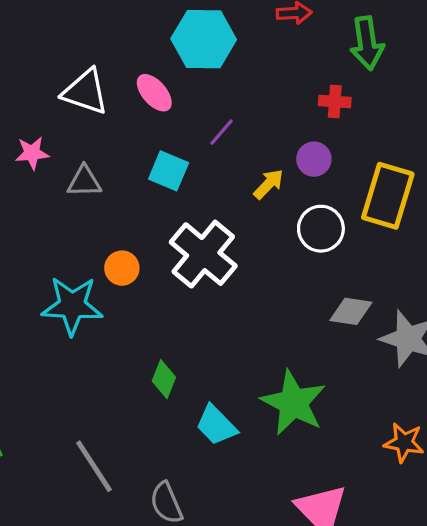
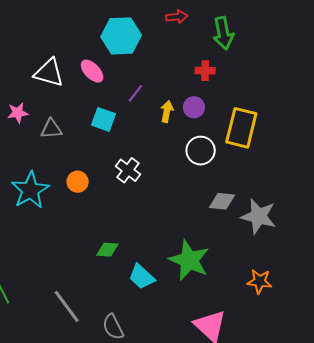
yellow arrow: (268, 184) -> (167, 111), moved, turned -30
white cross: (203, 254) -> (128, 170), size x0.6
cyan star: (72, 306) -> (30, 190), moved, turned -30
green diamond: (164, 379) -> (107, 250), turned 75

